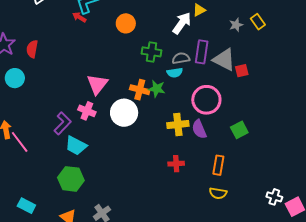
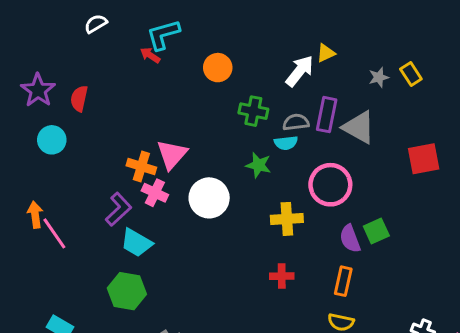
red square: (242, 71) -> (424, 159), moved, size x1.6
orange cross: (140, 90) -> (141, 167), moved
purple semicircle: (199, 129) -> (350, 239), moved

